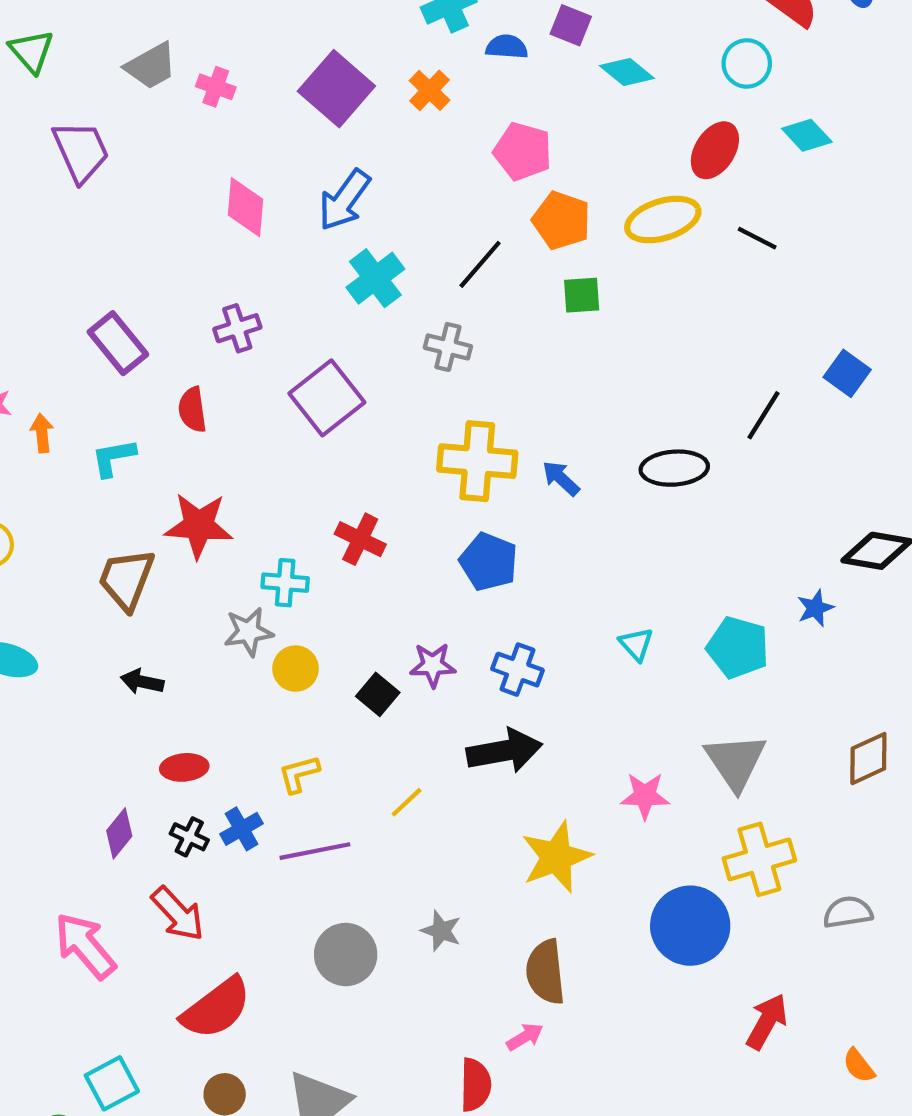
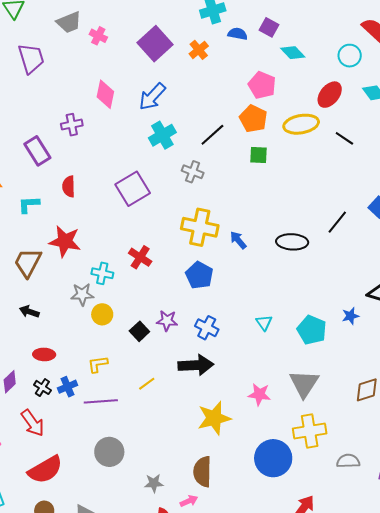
pink pentagon: (523, 151) -> (262, 85), moved
purple cross: (237, 328) -> (72, 125), moved
gray star: (441, 931) -> (154, 483), moved, turned -30

